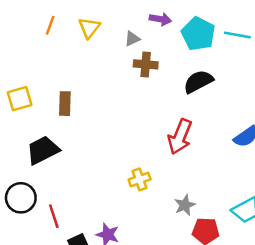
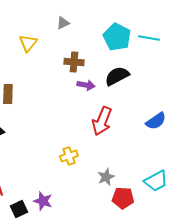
purple arrow: (160, 19) -> (86, 85), moved
yellow triangle: (89, 28) -> (28, 43), moved
gray triangle: (132, 39) -> (63, 23), moved

